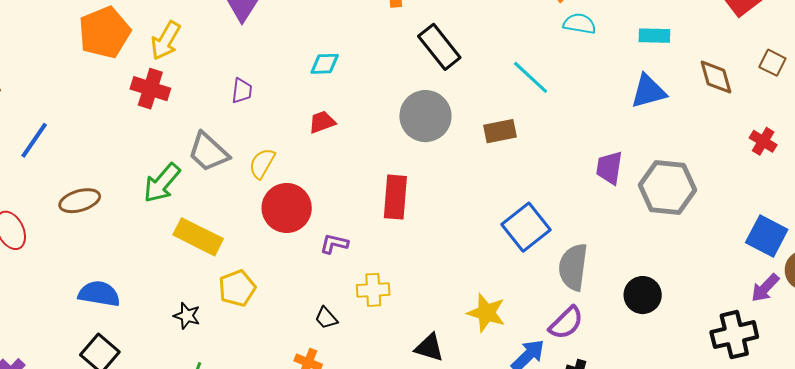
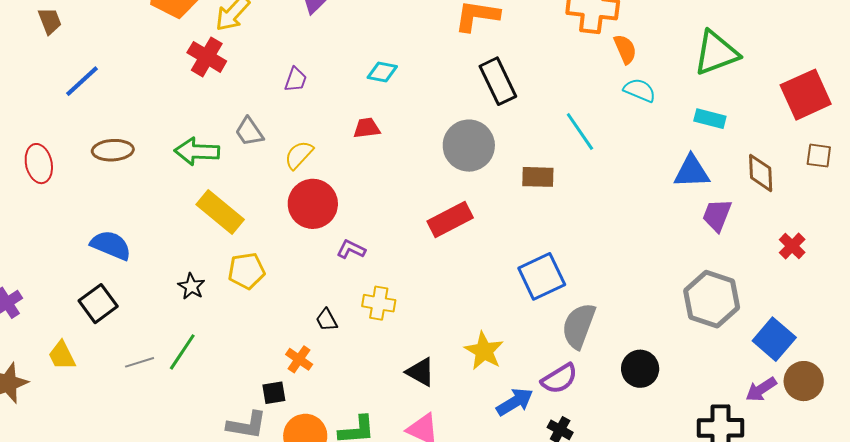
brown square: (772, 63) -> (819, 156), moved, turned -32
gray trapezoid: (208, 152) -> (249, 132), size x0.7
purple trapezoid: (609, 168) -> (717, 215), moved
green arrow: (162, 183) -> (197, 151), turned 39
gray hexagon: (667, 188) -> (712, 299), moved
red rectangle: (395, 197) -> (450, 220), moved, turned 45

